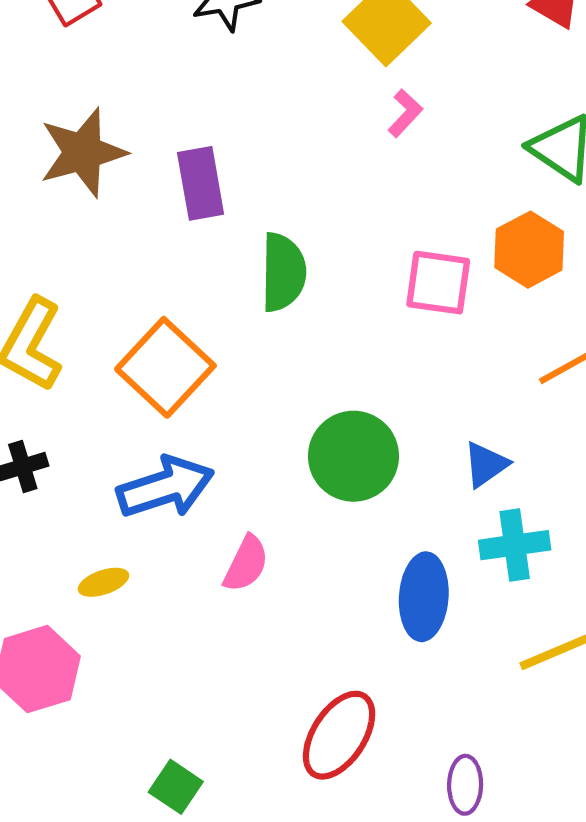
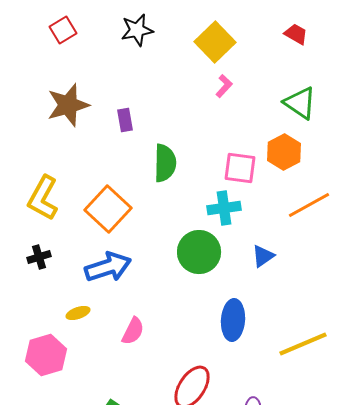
purple rectangle: (201, 183) -> (125, 120), size x0.7
cyan cross: (515, 545) -> (224, 208), moved
pink semicircle: (246, 564) -> (133, 331), moved

